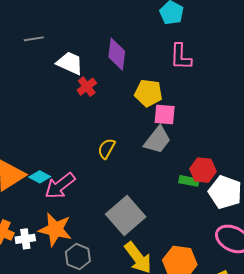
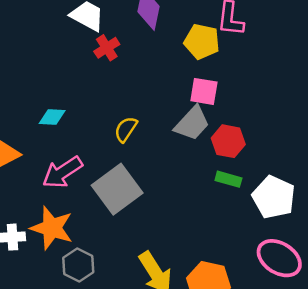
yellow pentagon: (148, 93) -> (202, 41), moved
red hexagon: (203, 170) -> (228, 141), moved
cyan diamond: (40, 177) -> (52, 117), moved, turned -30
gray square: (126, 216) -> (117, 189), moved

